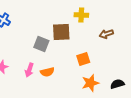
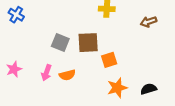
brown square: (61, 32) -> (88, 43), moved
brown arrow: (106, 34) -> (149, 22), moved

